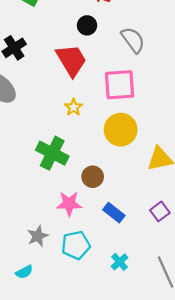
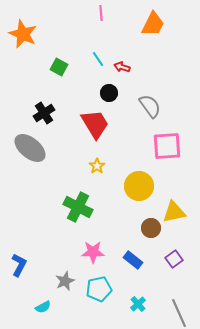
pink square: (120, 85) -> (167, 146), moved
brown circle: (93, 177) -> (151, 228), moved
cyan semicircle: (24, 272) -> (43, 307), moved

